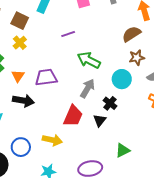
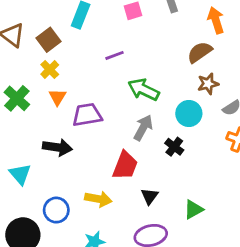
brown square: (20, 21) -> (48, 40), turned 30
orange triangle: (18, 76) -> (57, 97), moved
black triangle: (100, 120) -> (150, 196), moved

